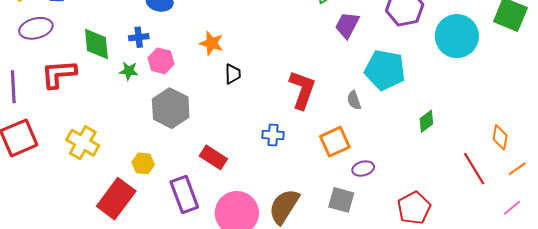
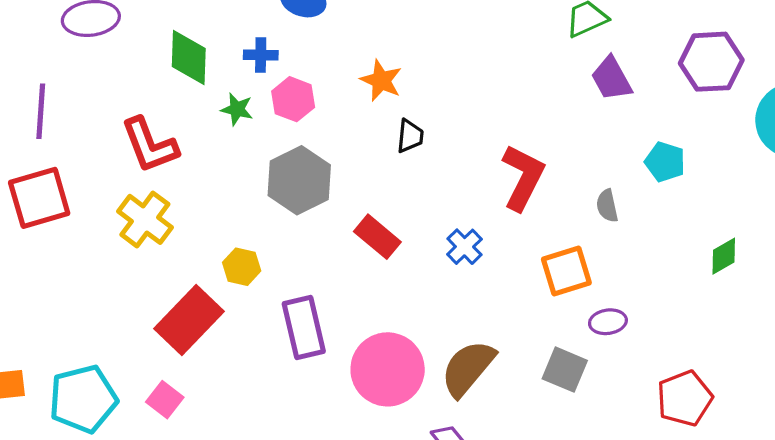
purple trapezoid: (347, 25) -> (611, 79), turned -64
cyan pentagon: (385, 70) -> (665, 162), size x0.6
red L-shape: (59, 74) -> (150, 145), moved, turned -114
blue cross: (273, 135) -> (464, 247), turned 35
red rectangle: (213, 157) -> (377, 237), moved

